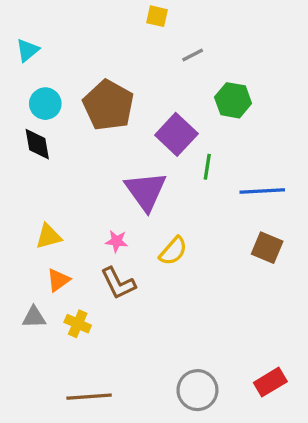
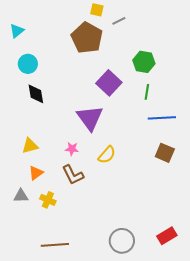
gray line: (193, 55) -> (119, 21), moved
brown pentagon: (108, 105) -> (87, 38), moved
black diamond: (37, 144) -> (36, 94), moved
green line: (207, 167) -> (147, 92), moved

